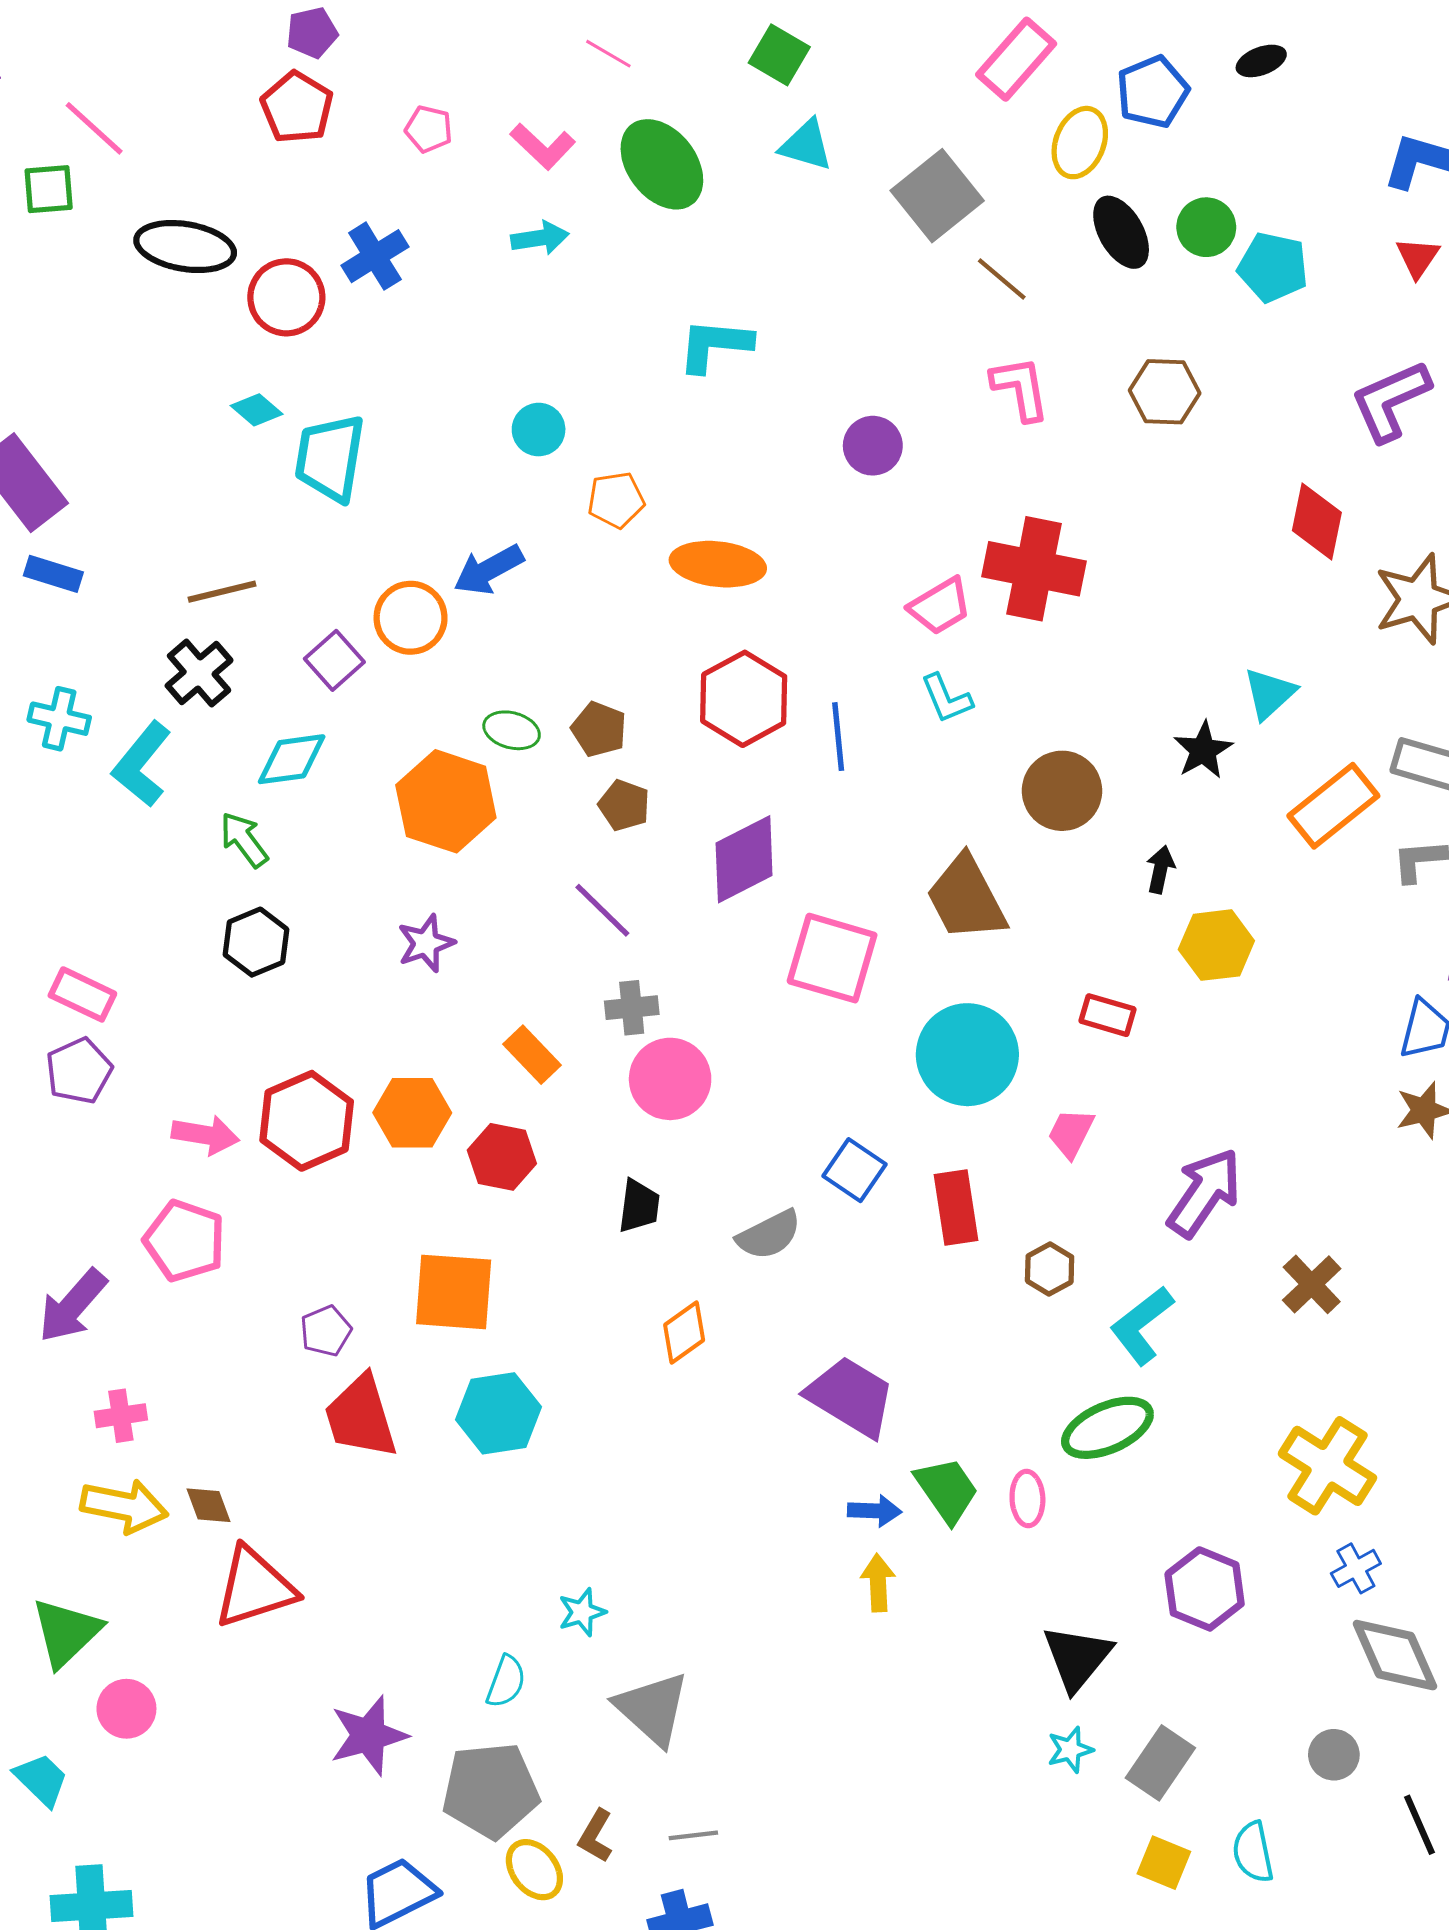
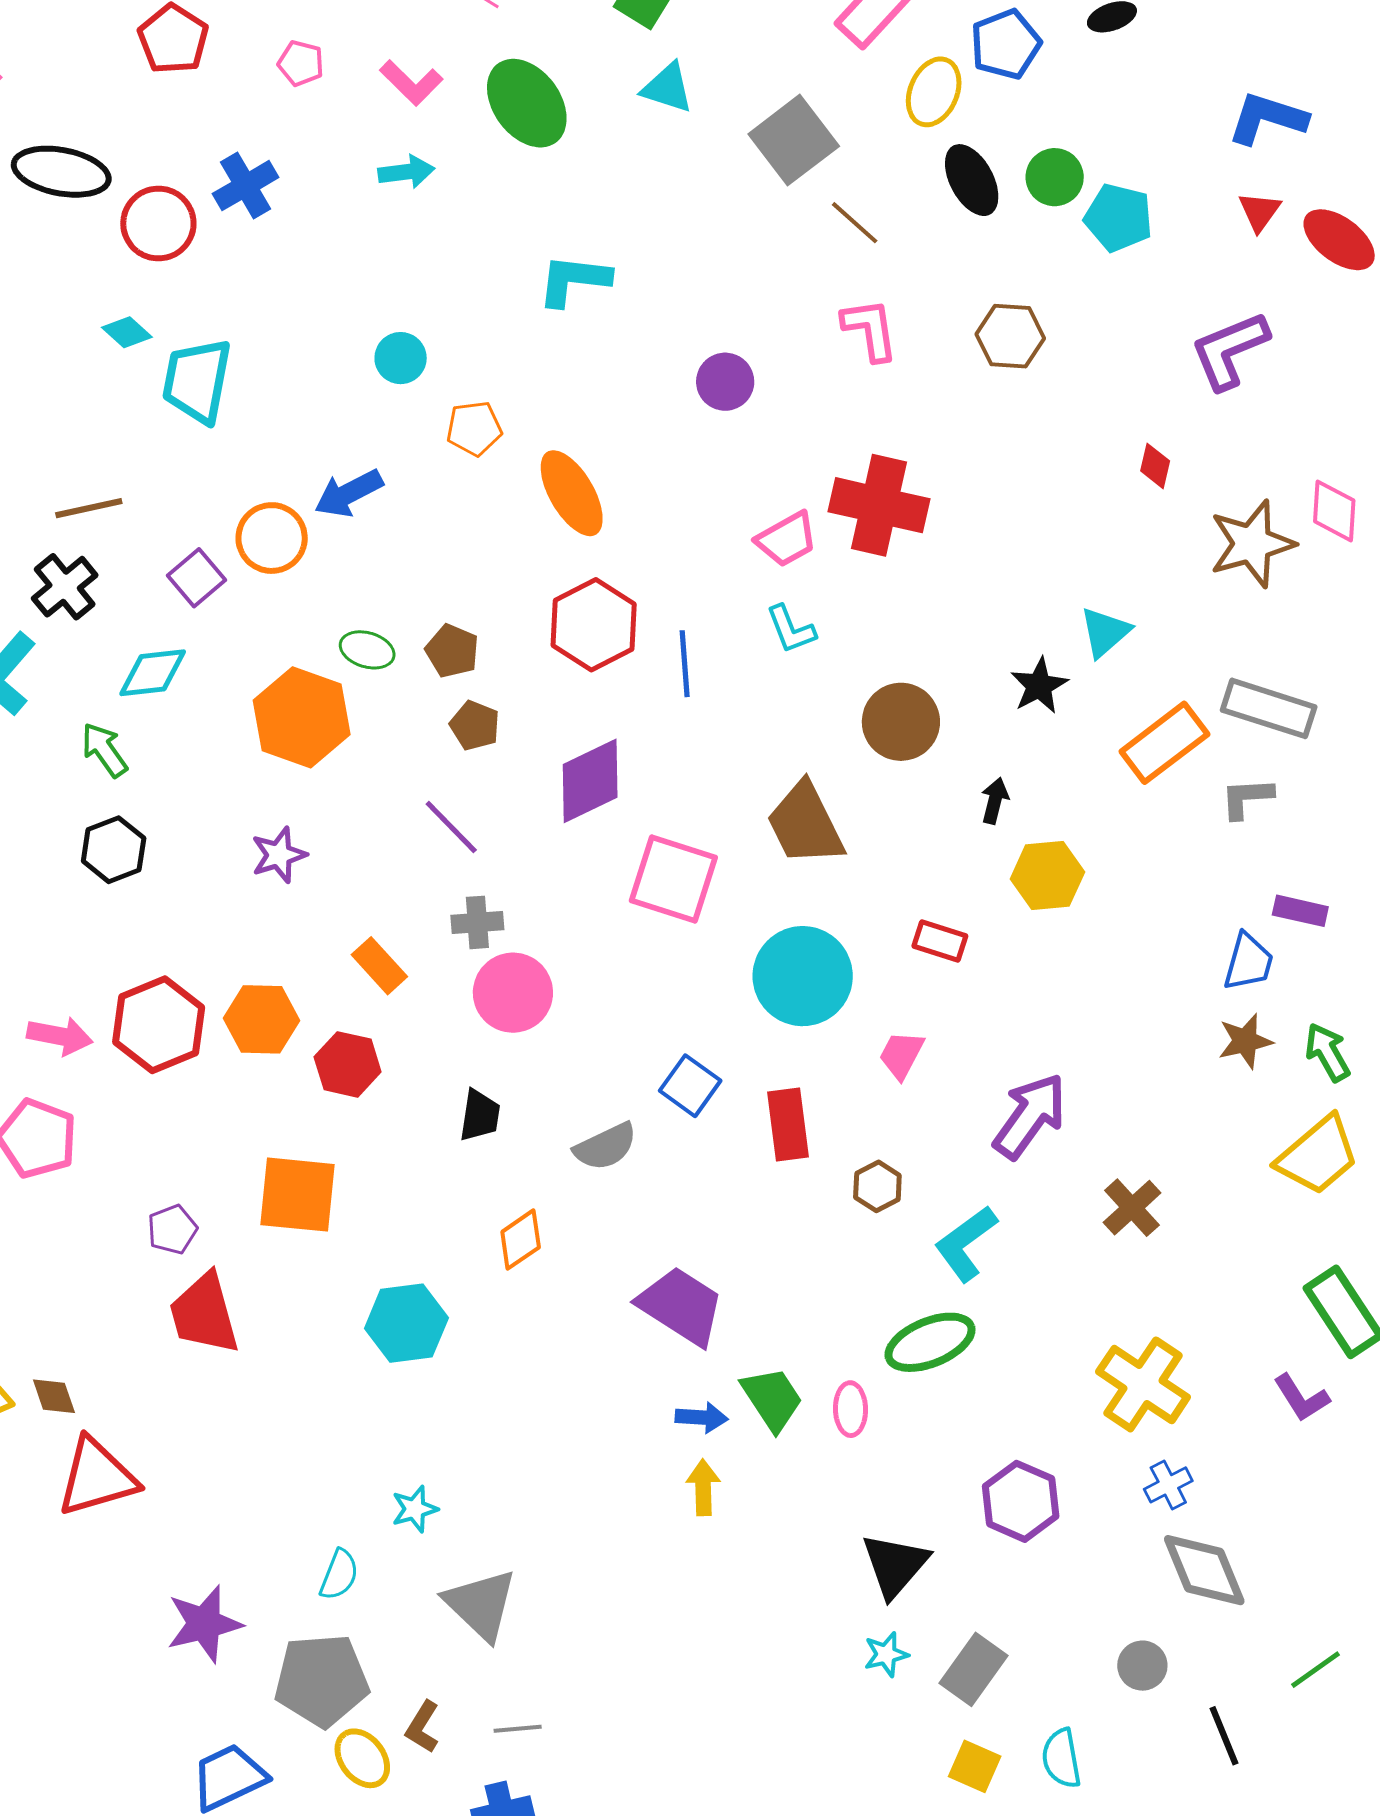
red diamond: (1317, 521) -> (1155, 466), size x0.6
orange ellipse: (718, 564) -> (572, 493), turned 52
cyan hexagon: (498, 1413) -> (406, 1323), moved

